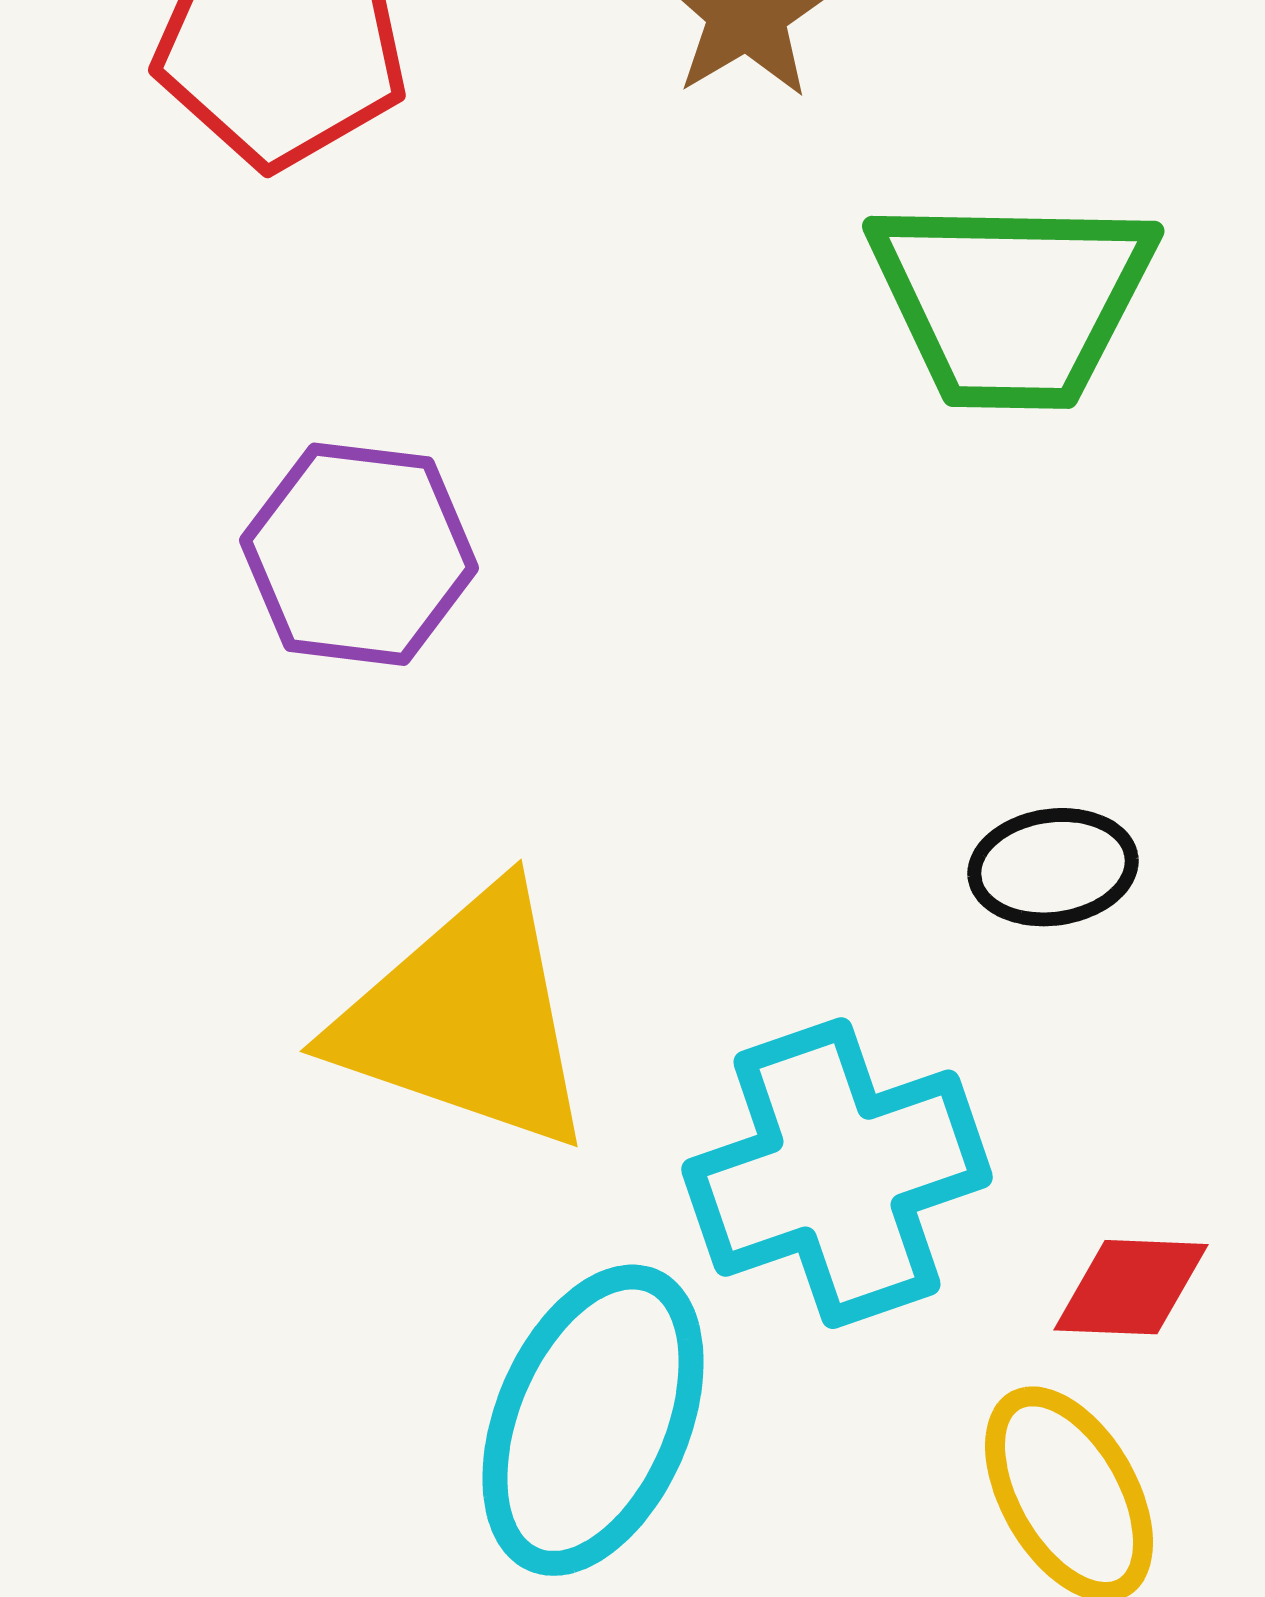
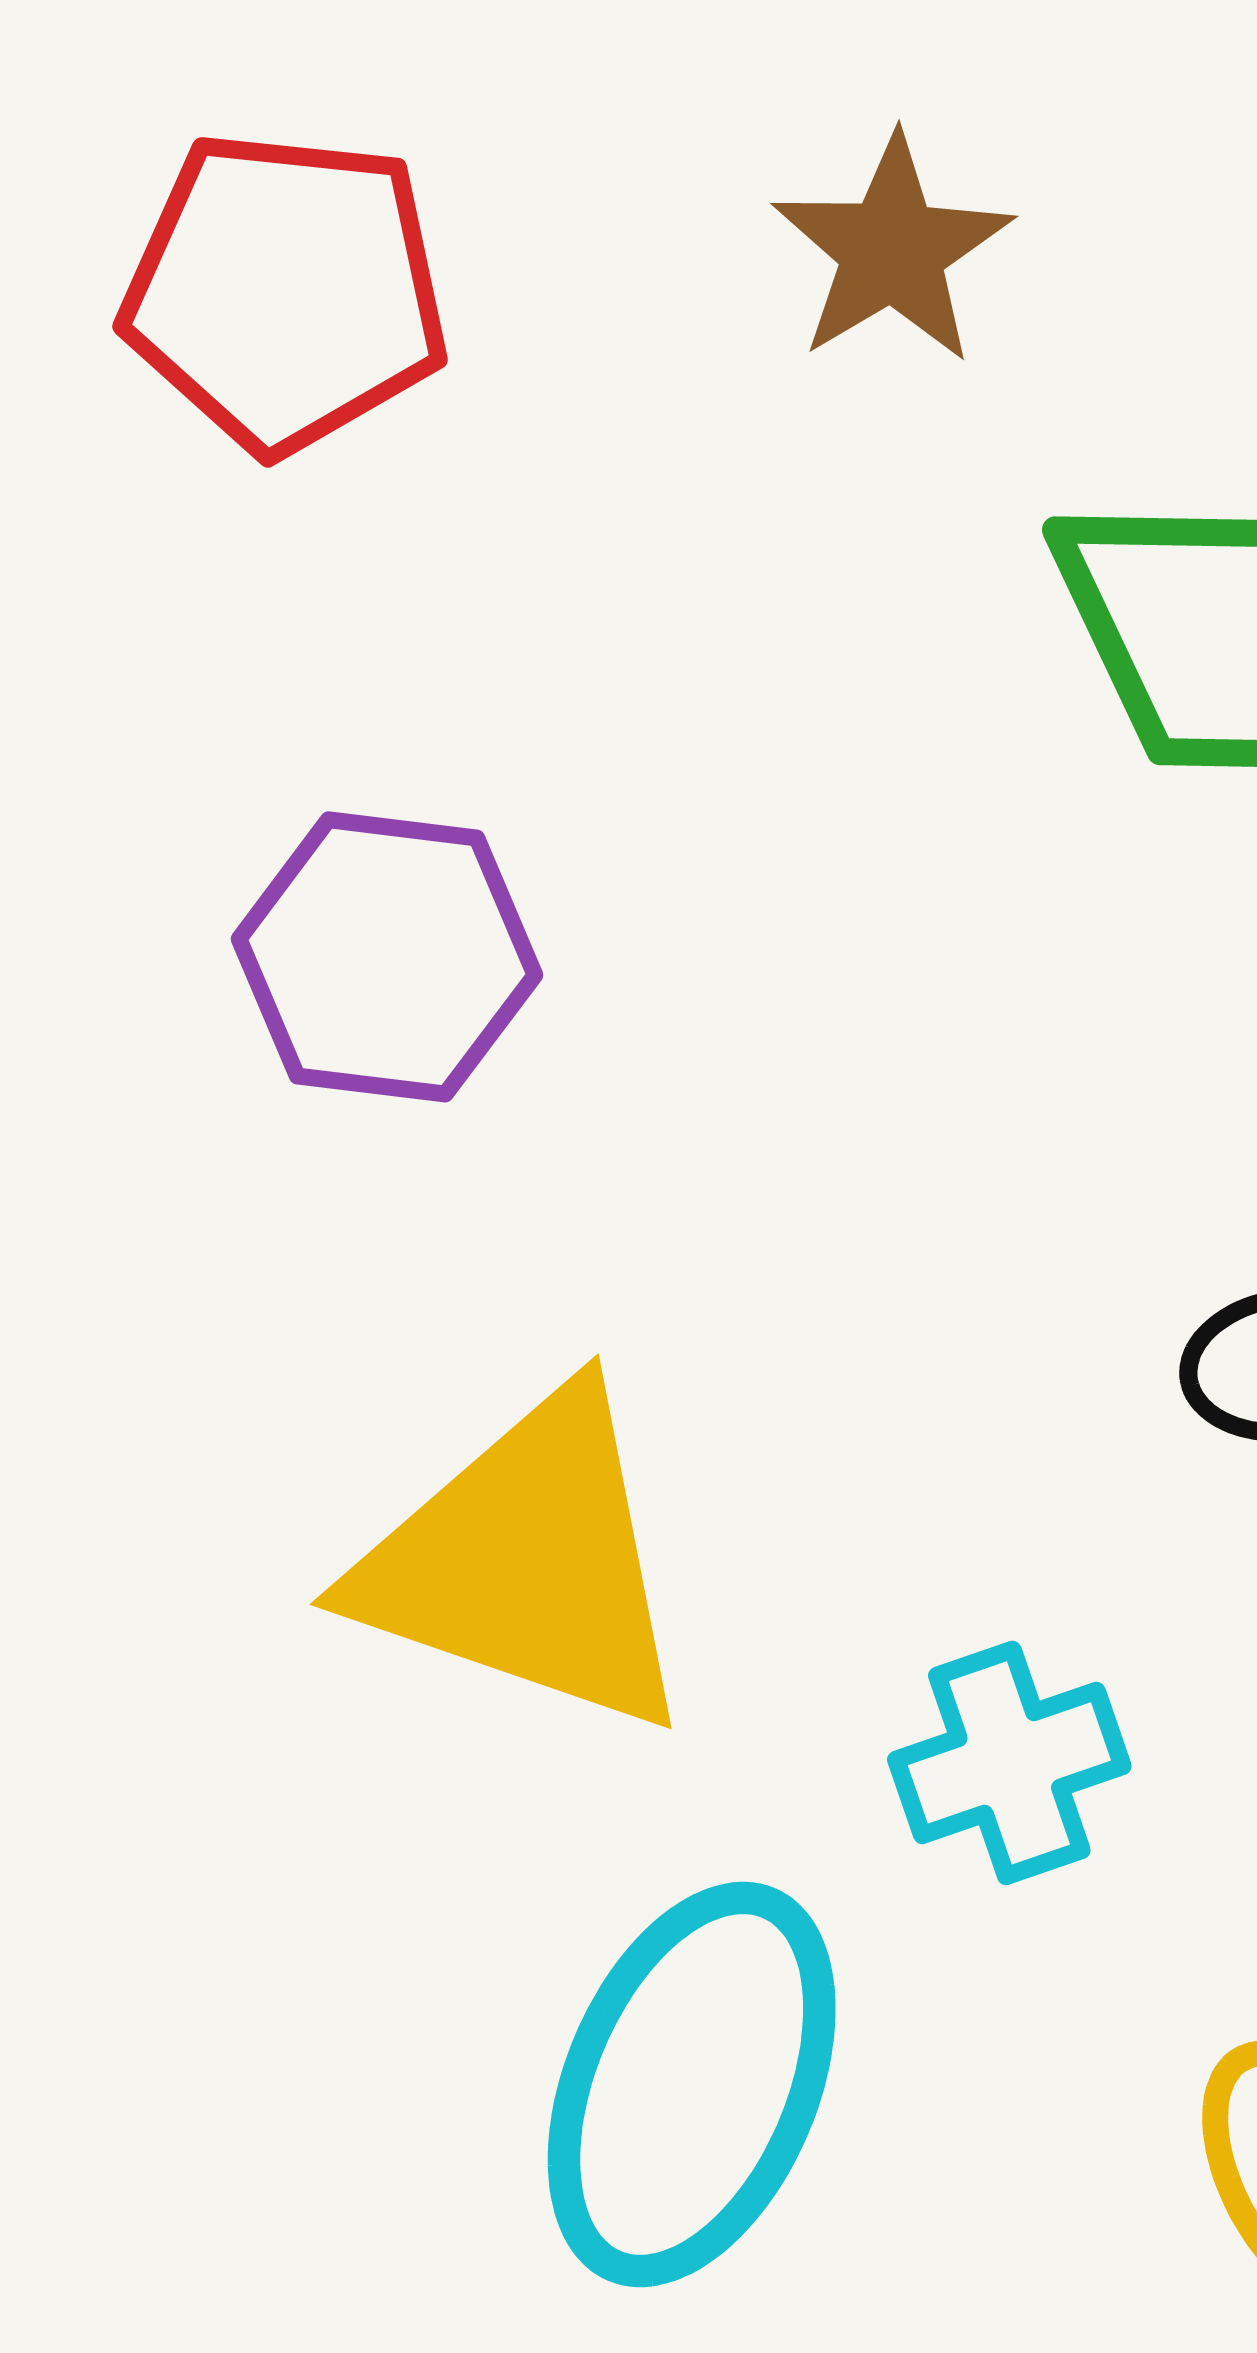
cyan cross: (837, 1173) -> (1009, 1763), size x0.6

